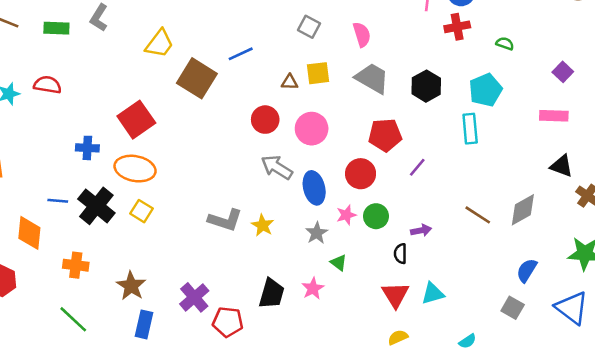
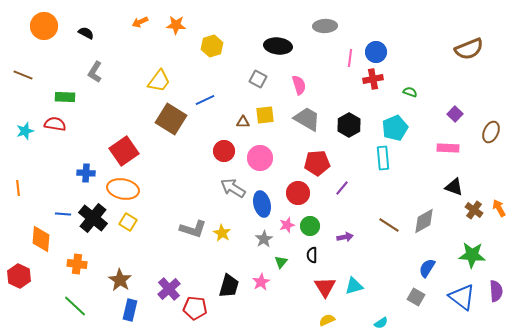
green rectangle: (56, 28) -> (65, 97), moved
yellow trapezoid: (160, 44) -> (159, 81), moved
black semicircle: (400, 254) -> (312, 255), moved
green triangle: (339, 263) -> (281, 262), turned 32

